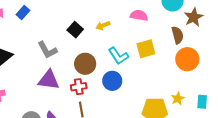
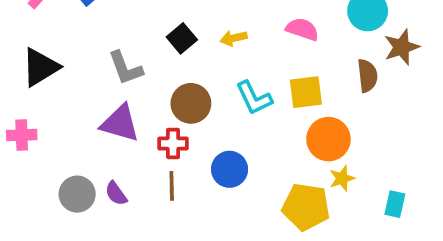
orange circle: (187, 59) -> (328, 139), moved
blue circle: (112, 81) -> (230, 169), moved
yellow star: (178, 99) -> (342, 178), moved

